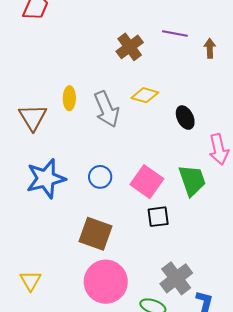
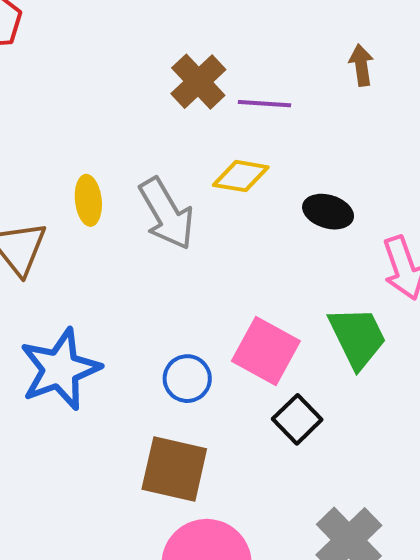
purple line: (175, 33) -> (265, 104), moved
black ellipse: (185, 118) -> (328, 212), turned -40
blue circle: (100, 177) -> (187, 379), moved
black square: (158, 217) -> (297, 419), turned -30

